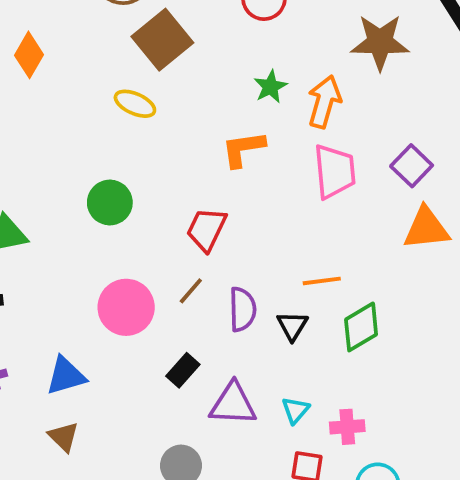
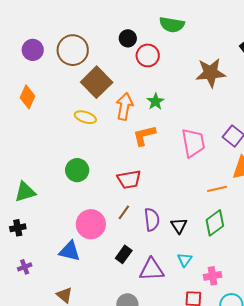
orange arrow: (324, 102) -> (124, 106), moved
red trapezoid: (206, 229) -> (129, 179), turned -120
orange line: (322, 281) -> (217, 189), moved
blue triangle: (66, 376) -> (70, 251), moved, turned 35
cyan triangle: (295, 410) -> (185, 260), moved

